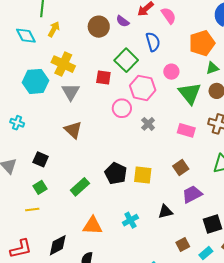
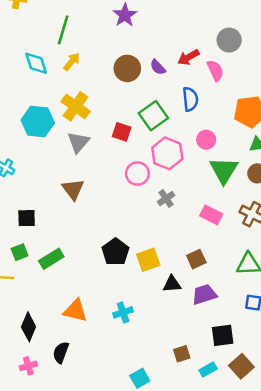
black square: (41, 159) -> (27, 218), turned -35
yellow square: (143, 175) -> (148, 260), turned -36
green rectangle: (80, 187) -> (51, 259), moved
black triangle: (165, 212) -> (172, 284), moved
black diamond: (58, 245) -> (29, 327), turned -50

